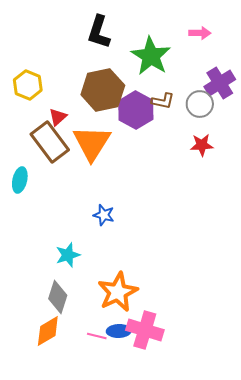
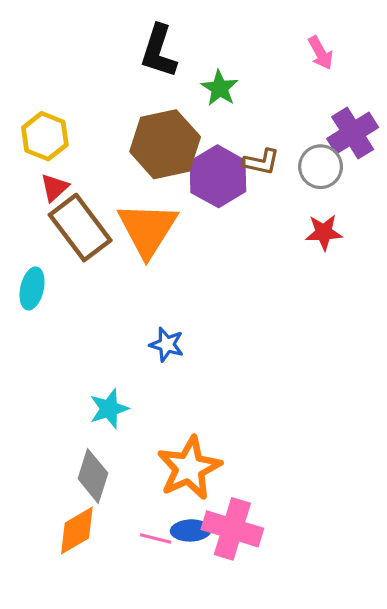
pink arrow: (200, 33) -> (321, 53), turned 60
green star: (151, 56) -> (220, 88), moved, size x0.6
red triangle: (58, 117) -> (54, 188), moved

